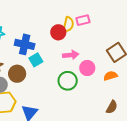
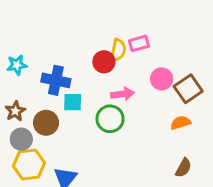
cyan square: (36, 60) -> (73, 102), turned 32
pink circle: (87, 68) -> (162, 79), moved
green circle: (68, 81) -> (110, 119), moved

